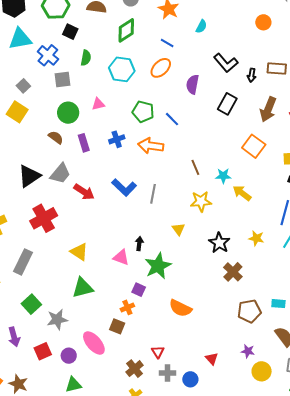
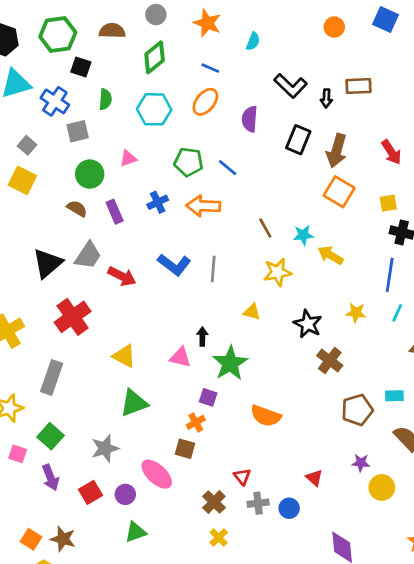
brown arrow: (268, 109) -> (337, 151), moved
yellow triangle: (178, 229) -> (252, 312), turned -32
green square: (31, 304) -> (51, 436), moved

